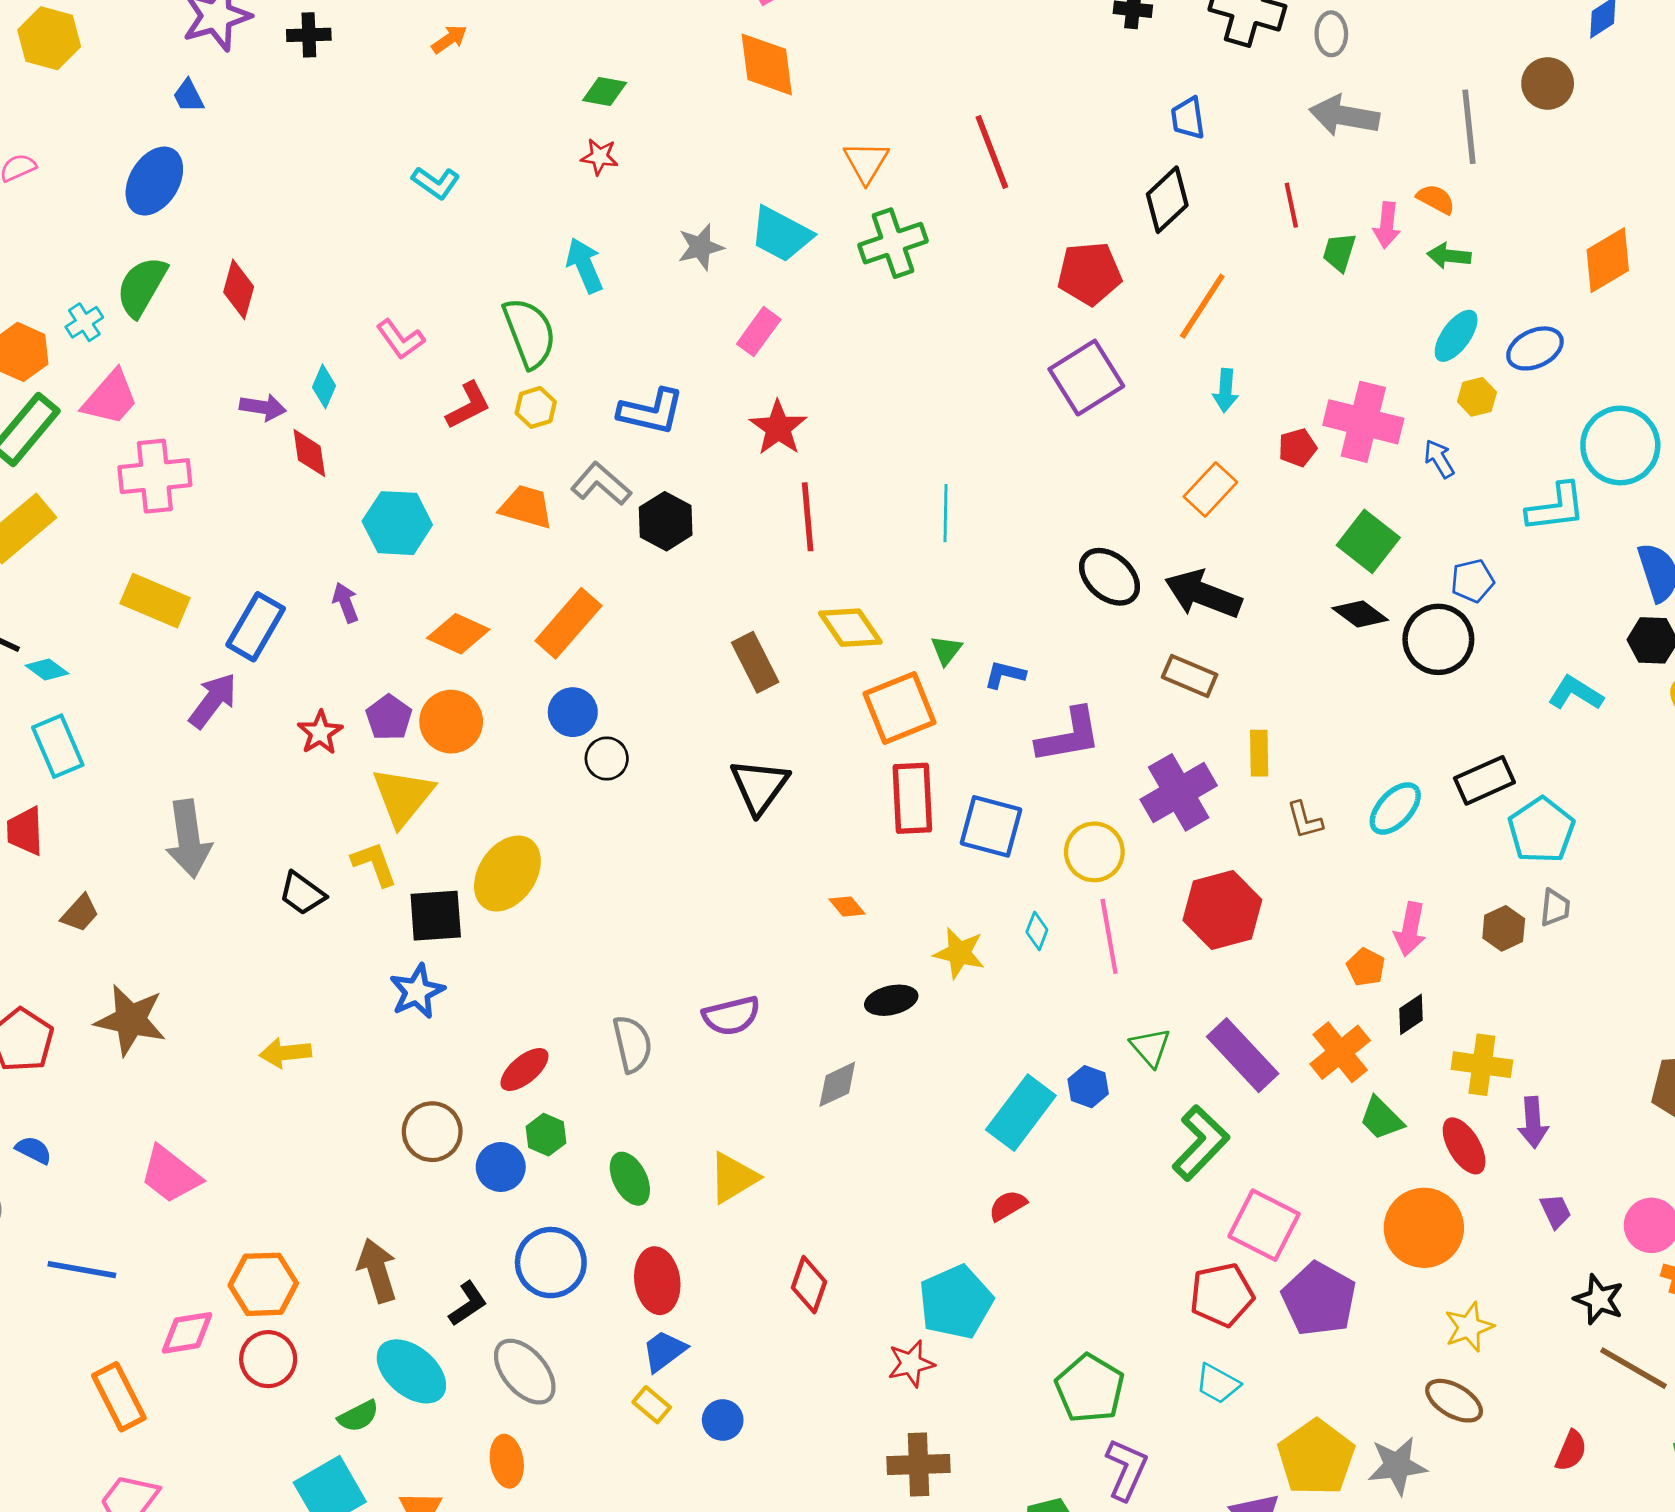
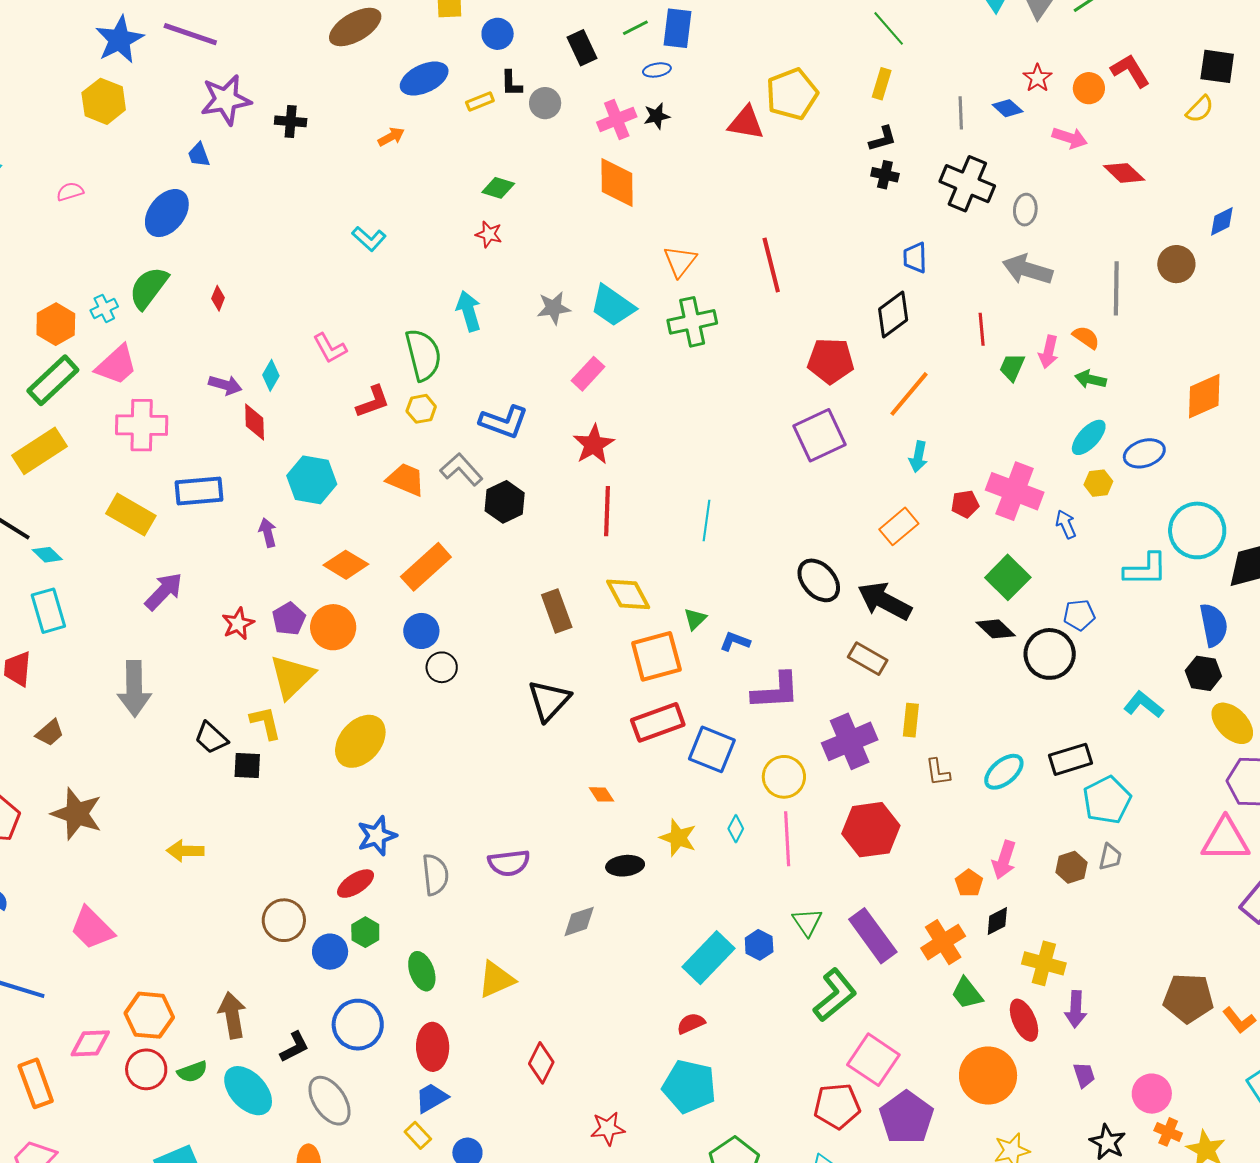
red diamond: (239, 289) -> (218, 298), size x0.6
blue rectangle: (256, 627) -> (199, 491), moved, turned 48
red rectangle: (912, 798) -> (658, 722), turned 66
black square: (436, 916) -> (247, 765), moved, size x0.7
blue star: (417, 991) -> (377, 836), moved
cyan pentagon: (956, 1302) -> (689, 1086), moved, turned 30
green semicircle: (358, 1416) -> (192, 1072), moved

